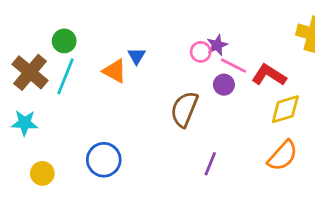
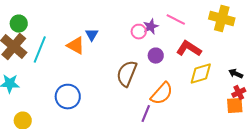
green circle: (64, 41) -> (19, 24), moved
pink line: (233, 66) -> (176, 20), moved
orange semicircle: (283, 156) -> (162, 94), moved
blue circle: (104, 160) -> (68, 97), moved

